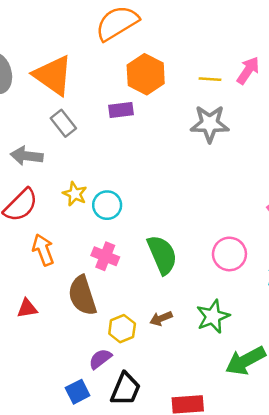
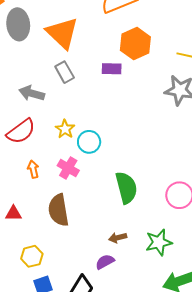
orange arrow: (43, 250) -> (33, 169), size x0.7
pink cross: (105, 256) -> (68, 168), moved
yellow hexagon: (122, 329) -> (32, 256), moved
purple semicircle: (100, 359) -> (105, 262), moved

